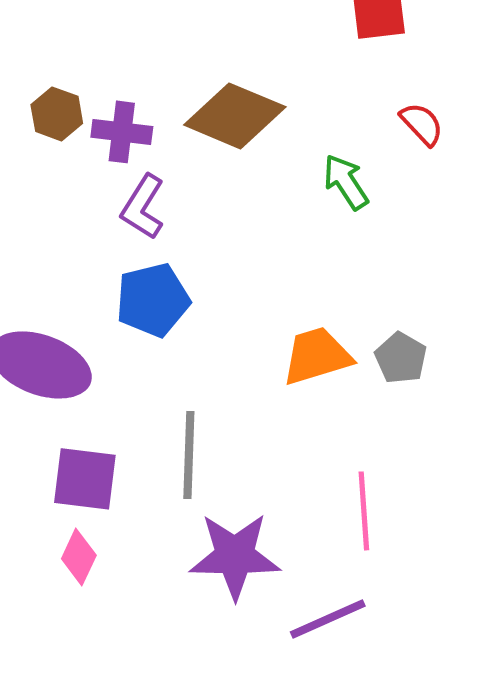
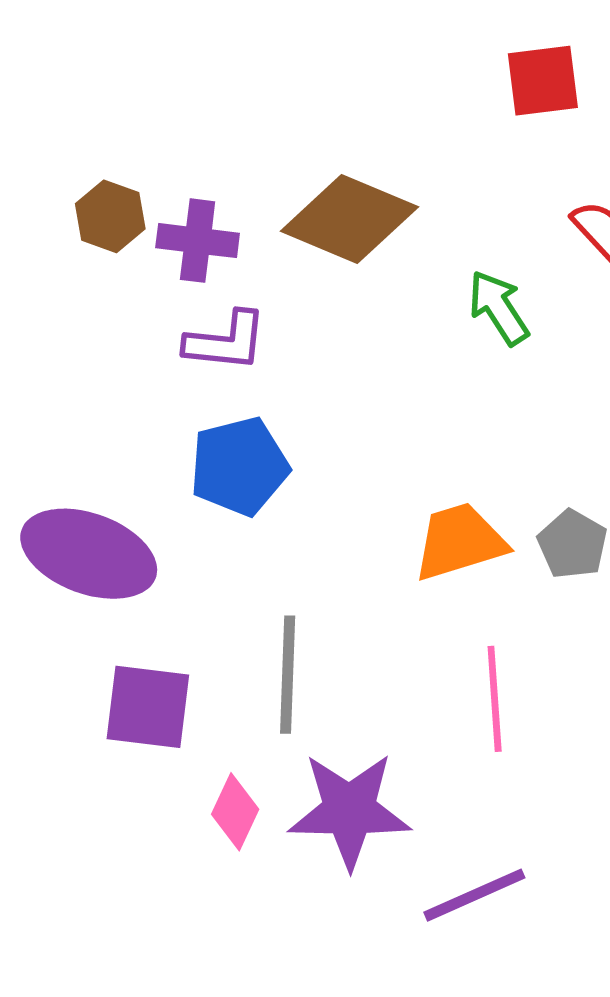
purple L-shape: (143, 207) -> (226, 341), turned -116
pink line: (364, 511) -> (495, 699), moved
pink diamond: (79, 557) -> (235, 812), moved

